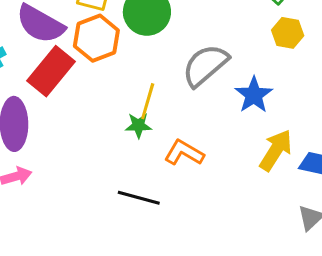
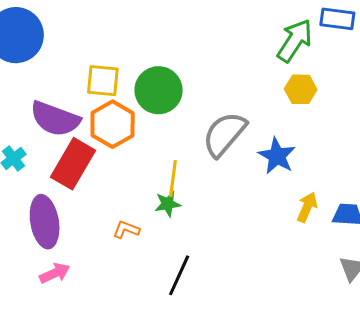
yellow arrow: (276, 150) -> (307, 207), size x0.7
orange L-shape: (184, 153) -> (126, 230), moved, size x0.7
black line: (139, 198) -> (179, 275), turned -72

